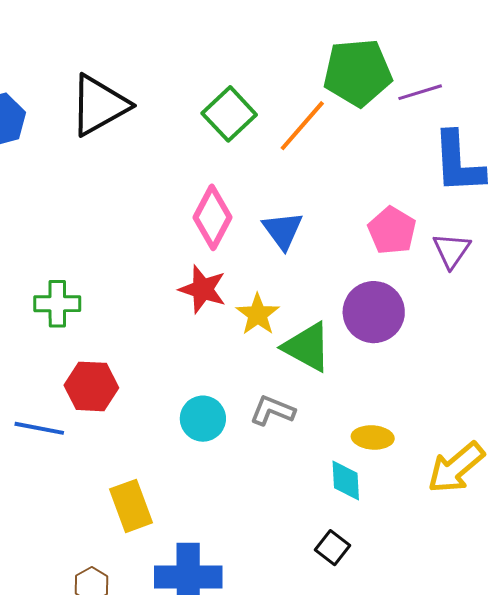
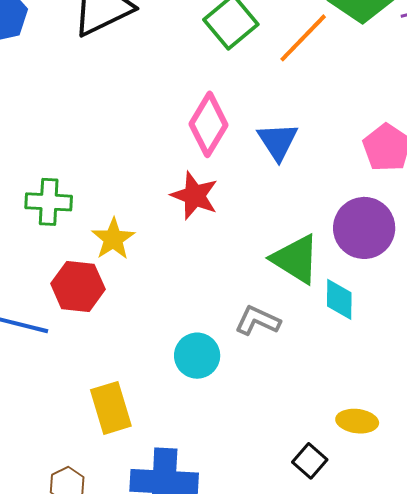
yellow star: (258, 314) -> (113, 239), moved
cyan circle: (203, 419) -> (197, 356), moved
yellow ellipse: (373, 437) -> (357, 421), moved
cyan diamond: (346, 481) -> (339, 299), moved

